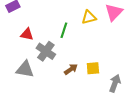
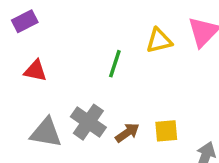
red triangle: (27, 34) -> (35, 71), moved
gray cross: (46, 51) -> (88, 122), moved

